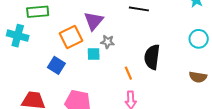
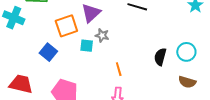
cyan circle: (199, 39) -> (186, 52), moved
black semicircle: (152, 57) -> (160, 57), moved, size x0.7

